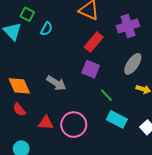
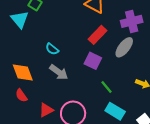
cyan semicircle: (46, 29) -> (52, 49), moved, turned 96
gray ellipse: (133, 64) -> (124, 47), moved
red triangle: (46, 123) -> (46, 110), turned -35

